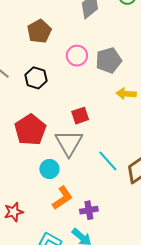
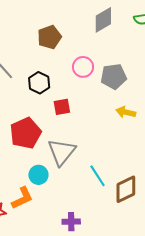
red square: (80, 116) -> (62, 107), moved
orange L-shape: (62, 198) -> (22, 198), moved

